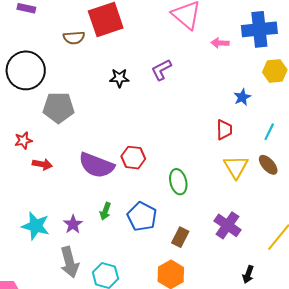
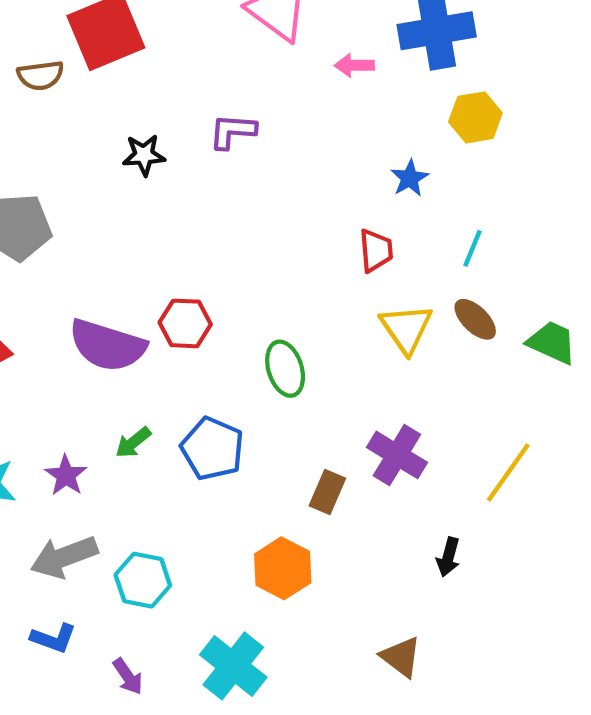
purple L-shape: (161, 70) -> (232, 131), turned 35
green arrow: (105, 211) -> (133, 443), turned 36
brown rectangle: (180, 237) -> (327, 492), moved
gray arrow: (70, 262) -> (64, 557), turned 88

